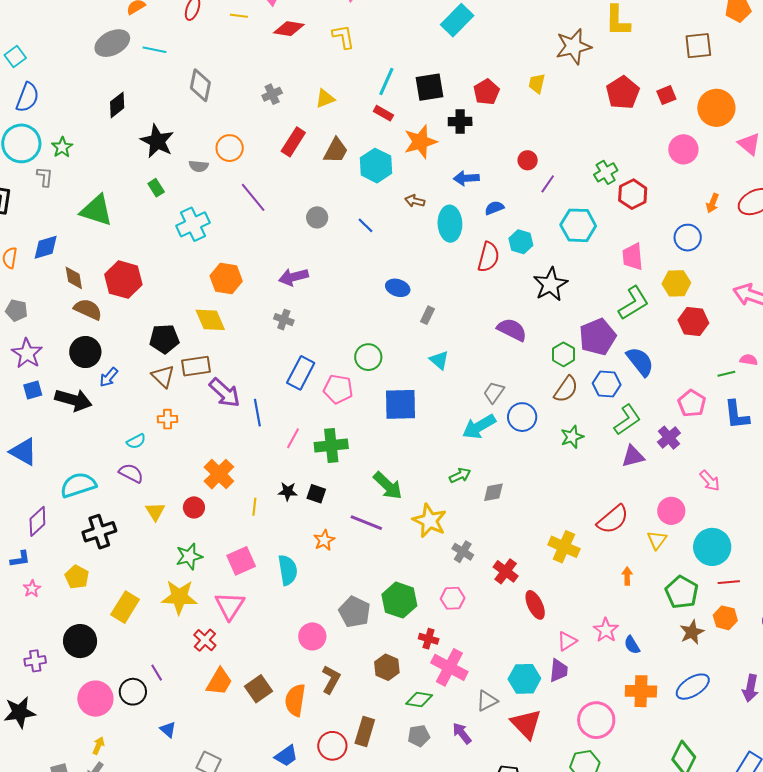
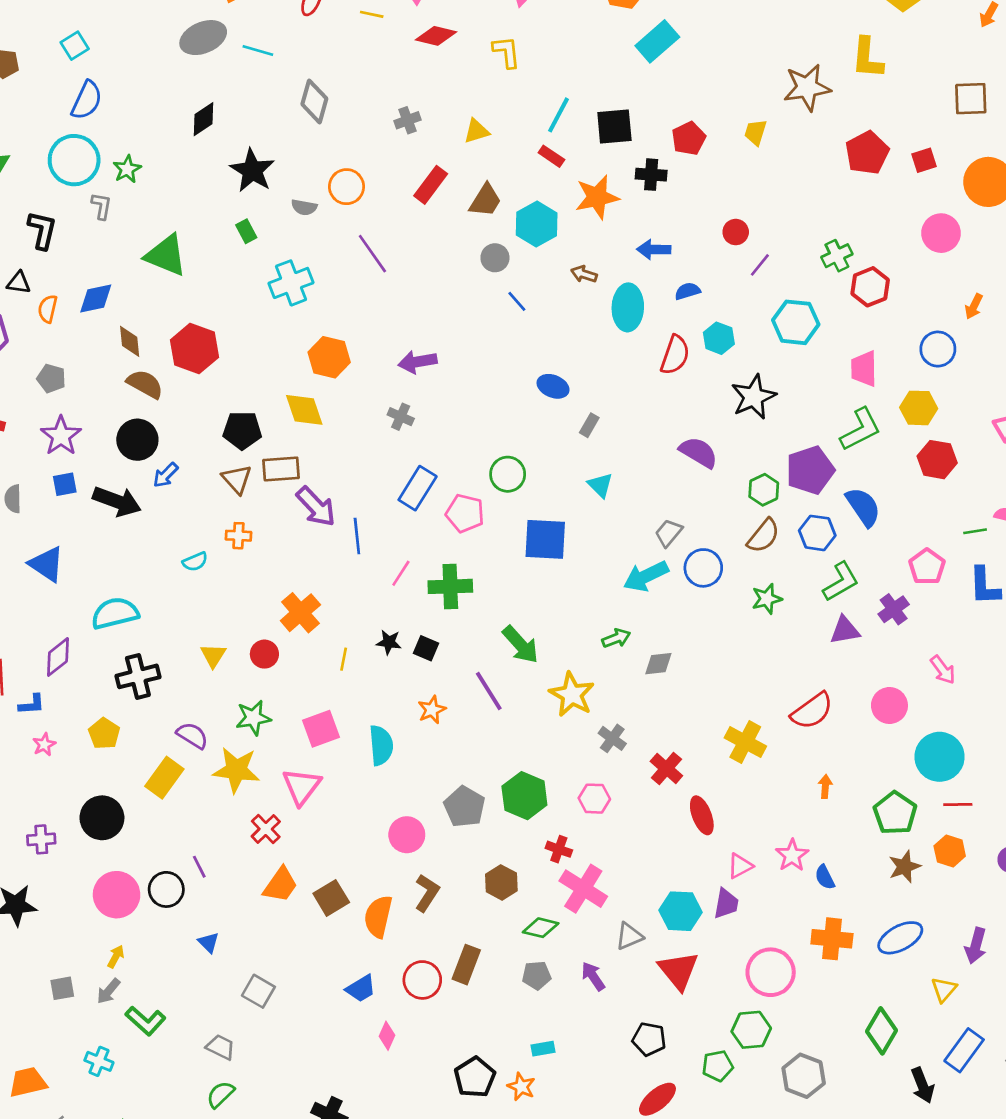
gray circle: (317, 217) -> (495, 258), moved
purple semicircle: (131, 473) -> (192, 735), moved
purple line: (366, 523) -> (489, 691), turned 32
yellow triangle: (657, 540) -> (944, 989), moved

